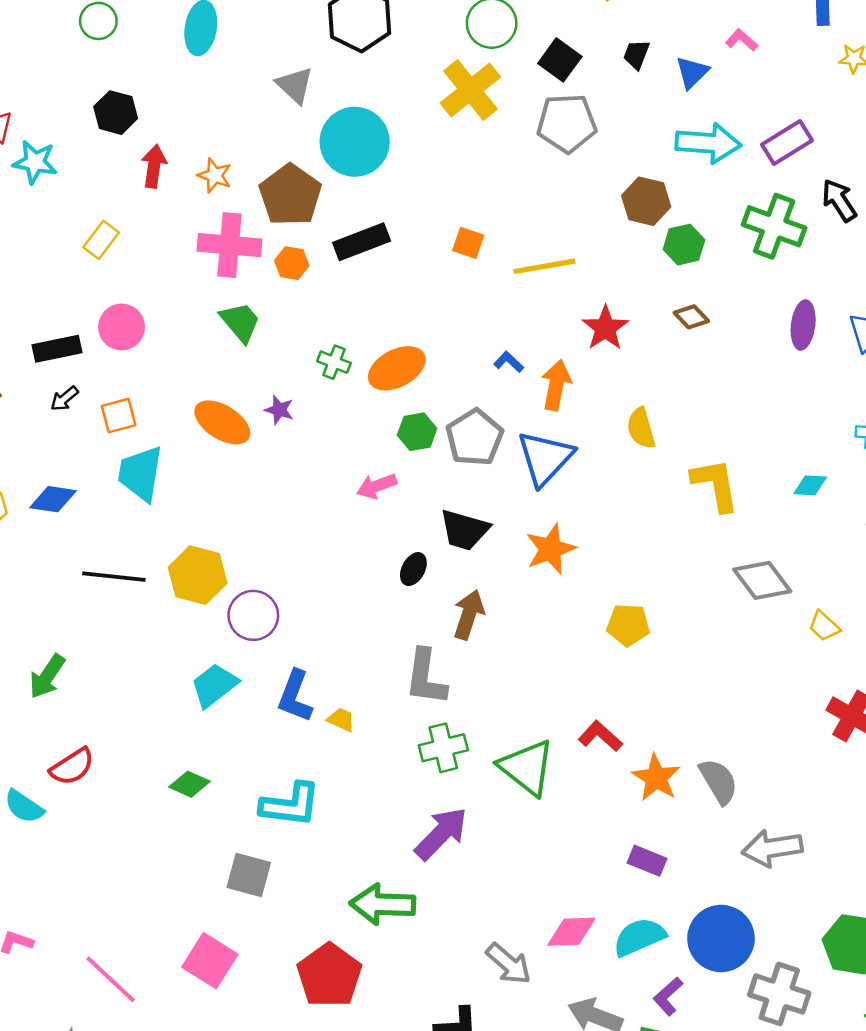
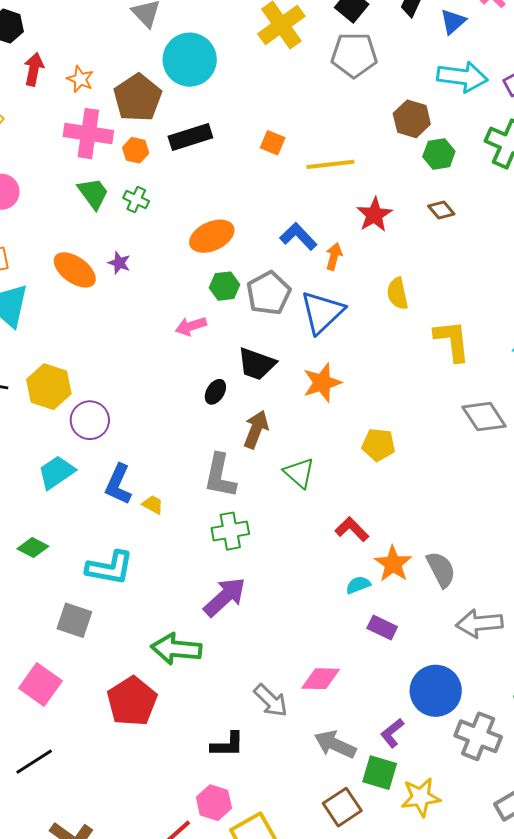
green cross: (334, 362) -> (136, 200), moved
blue L-shape: (509, 362) -> (298, 236), size x1.6
orange arrow: (556, 385) -> (334, 257), size x0.7
green triangle: (527, 767) -> (299, 473), moved, size x0.7
cyan semicircle: (639, 937) -> (358, 585), moved, size x0.6

